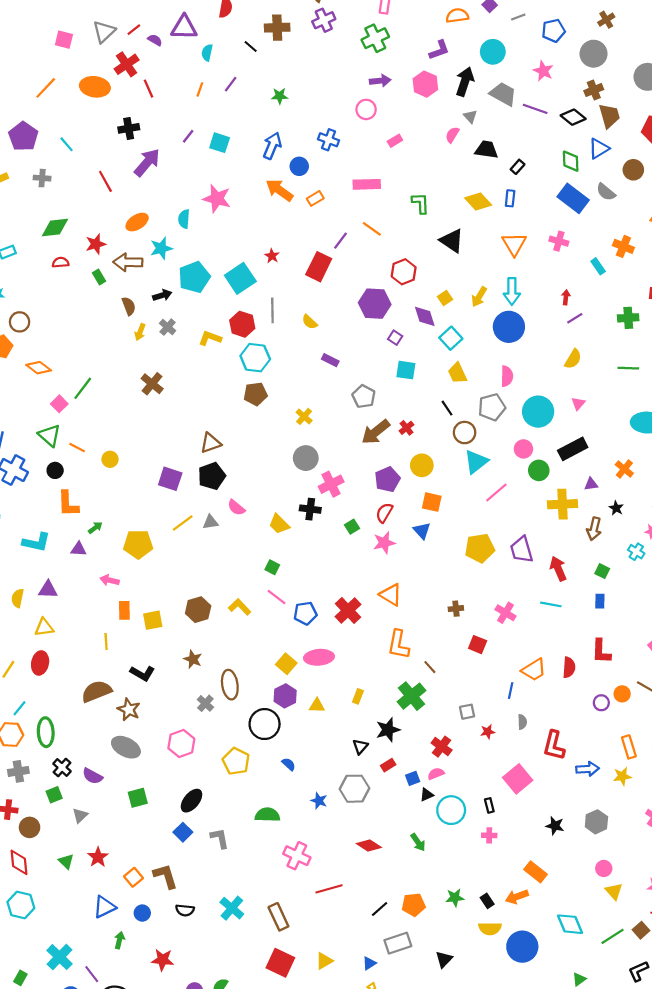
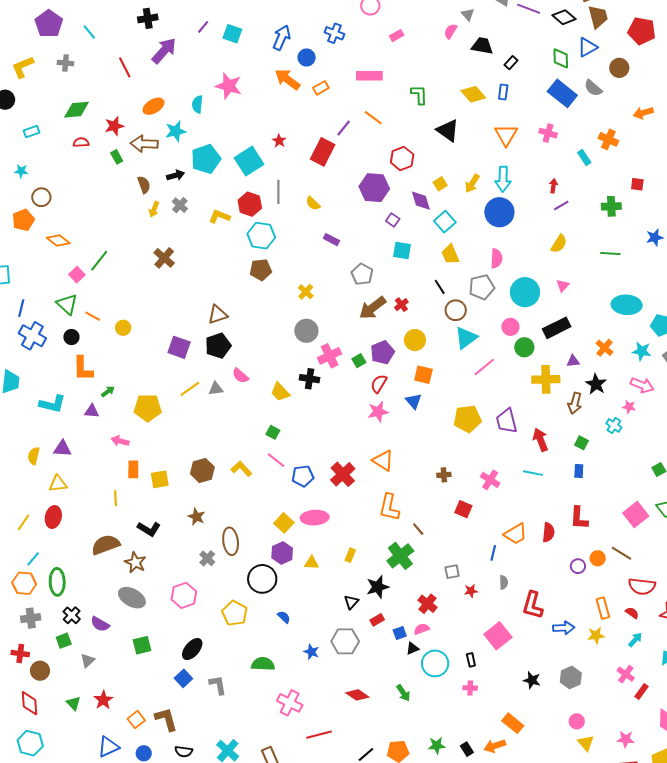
black star: (616, 508) -> (596, 384), size x1.5
green square: (352, 527) -> (359, 361), moved

